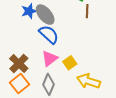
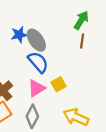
yellow square: (70, 63) -> (58, 84), moved

